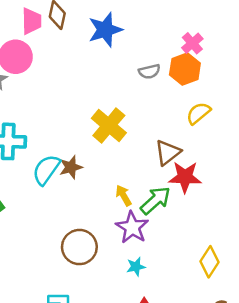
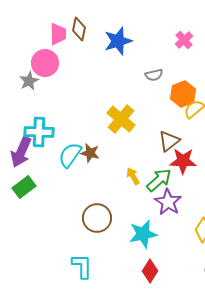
pink cross: (192, 43) -> (184, 40), moved
orange hexagon: (185, 69) -> (183, 94), moved
brown star: (71, 167) -> (90, 153), turned 30
purple star: (132, 227) -> (168, 202), moved
cyan star: (136, 267) -> (143, 234), size x1.8

